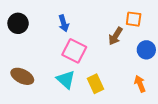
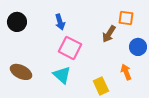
yellow rectangle: (95, 84) -> (101, 86), moved
orange arrow: (140, 84) -> (126, 72), moved

